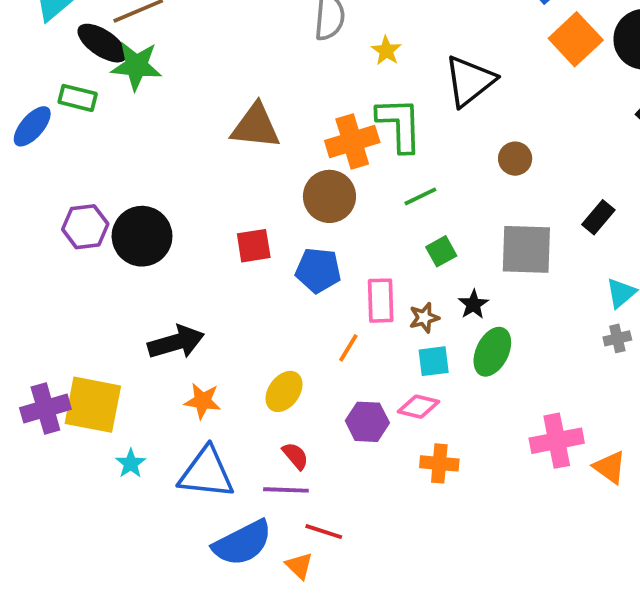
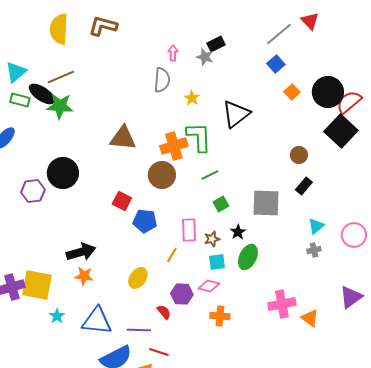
orange square: (576, 39) -> (292, 92), size x0.6
green rectangle: (78, 98) -> (20, 100), moved
brown circle: (515, 159) -> (299, 155), moved
black circle: (142, 236) -> (63, 173), moved
red square: (254, 246) -> (122, 201), turned 36
blue pentagon: (318, 270) -> (145, 221), moved
orange star: (203, 401) -> (84, 276), moved
red semicircle: (295, 456) -> (164, 312), moved

